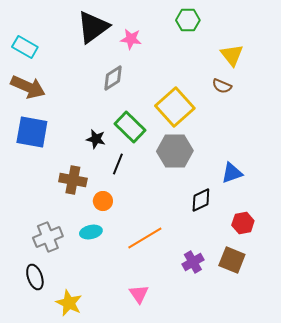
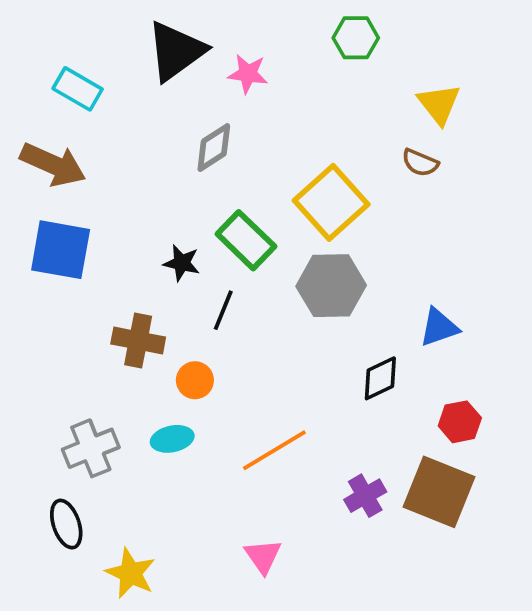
cyan rectangle: (25, 47) -> (78, 89), moved
brown square: (232, 260) -> (439, 492), size x1.4

